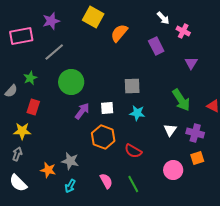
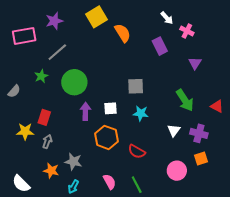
yellow square: (93, 17) -> (96, 17), turned 30
orange semicircle: (119, 33) -> (123, 33), turned 108
green star: (30, 78) -> (41, 76), moved
red rectangle: (33, 107) -> (44, 117), moved
purple arrow: (82, 111) -> (85, 111), turned -36
gray arrow: (17, 154) -> (47, 141), moved

